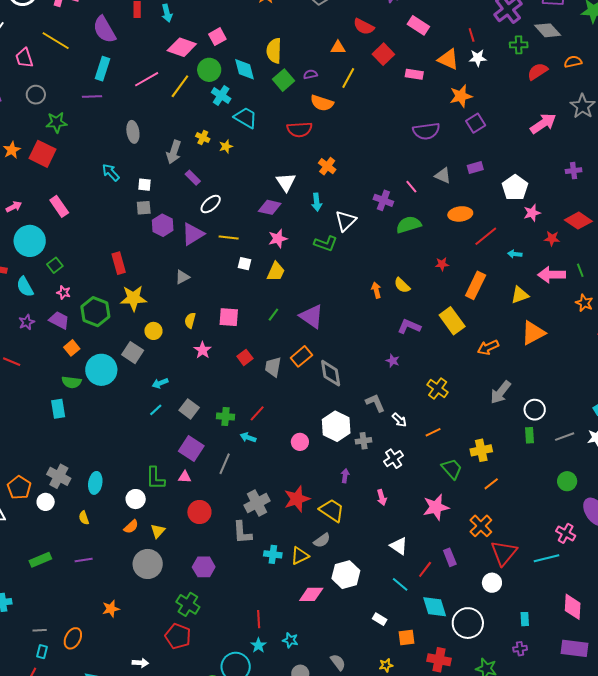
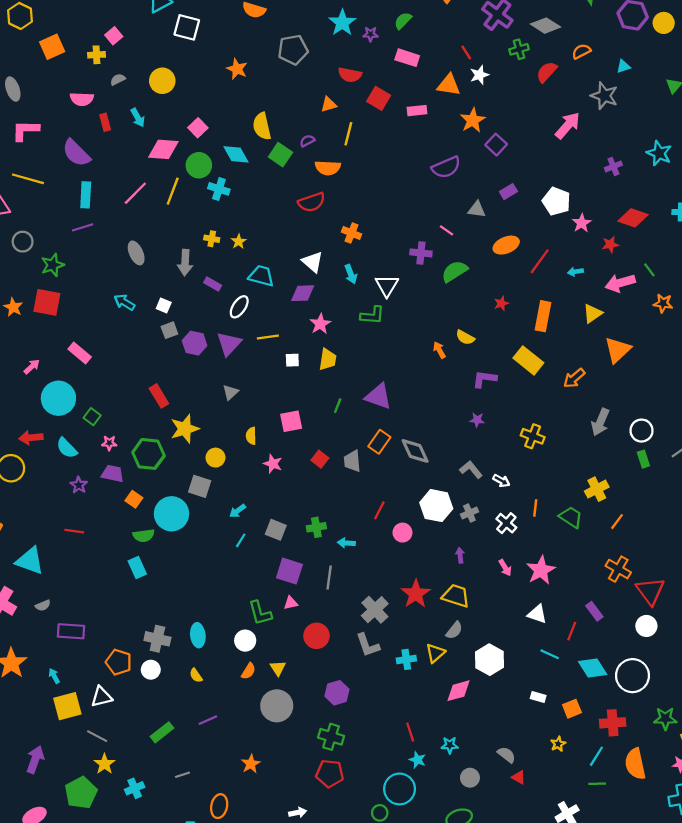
cyan trapezoid: (246, 118) -> (261, 276), moved
white square: (145, 185) -> (164, 305), turned 32
red line: (257, 413) -> (379, 510), moved
orange line: (433, 432) -> (535, 508), moved, turned -42
pink star: (436, 507) -> (541, 570), moved
gray line: (40, 630) -> (183, 775), moved

